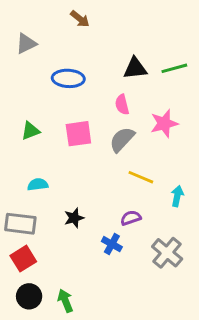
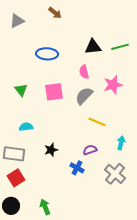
gray triangle: (26, 44) -> (17, 21), moved
green triangle: (31, 131) -> (21, 90), turned -48
cyan arrow: (177, 196) -> (121, 143), moved
black circle: (29, 296) -> (11, 206), moved

